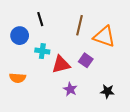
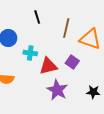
black line: (40, 19) -> (37, 17), moved
purple star: (70, 89) -> (57, 90), size x1.5

